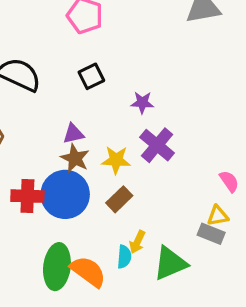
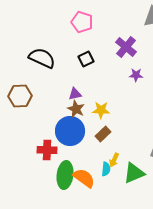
purple star: (142, 103) -> (136, 75), moved
purple cross: (157, 145) -> (126, 47), moved
red cross: (27, 196) -> (47, 150), moved

